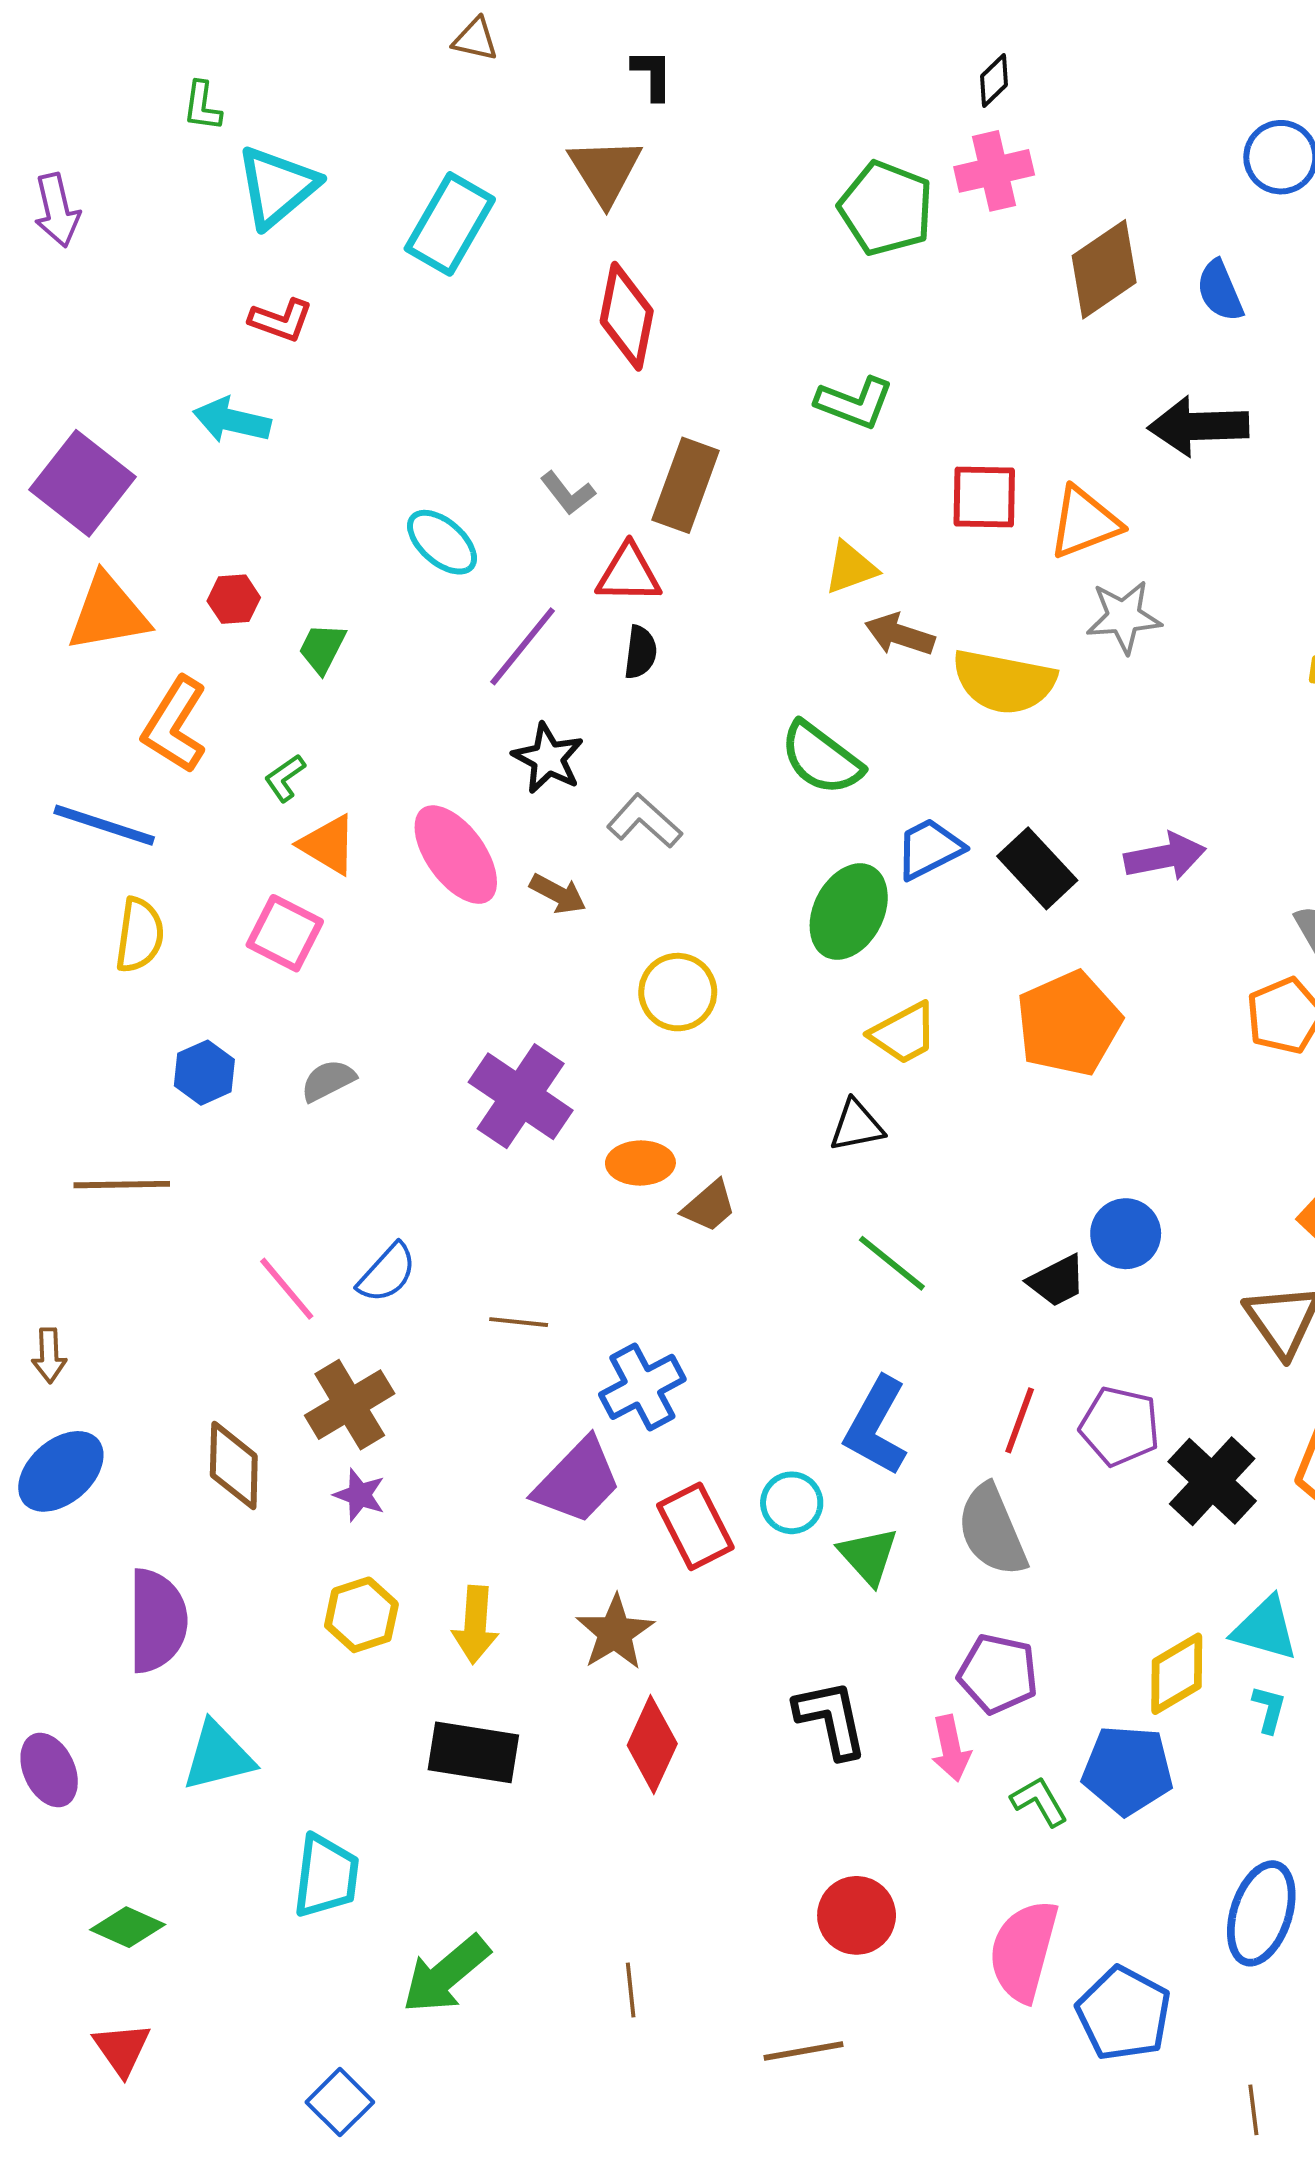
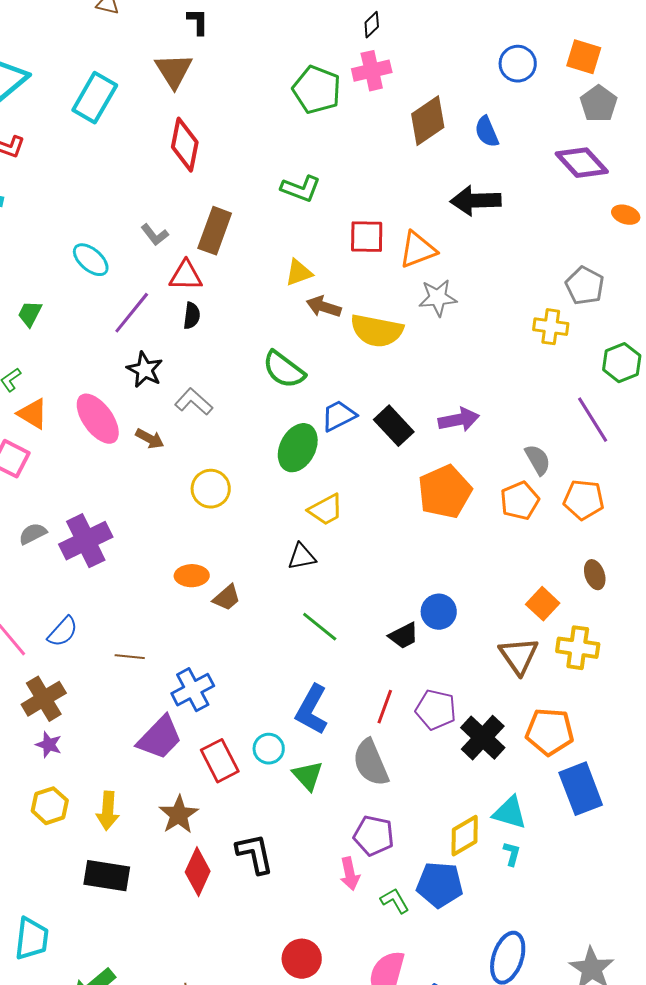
orange pentagon: (1069, 1024) -> (445, 492), moved
purple cross: (521, 1096) -> (86, 541), moved, turned 30
black L-shape: (831, 1719) -> (255, 854), moved

